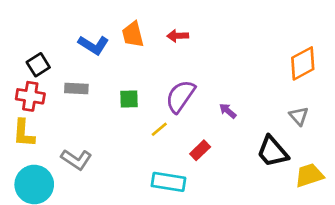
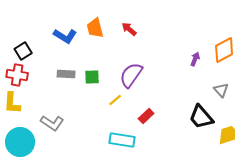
red arrow: (178, 36) -> (129, 29), turned 42
gray rectangle: (76, 88) -> (66, 74), moved
purple arrow: (228, 111) -> (195, 59), moved, turned 72

